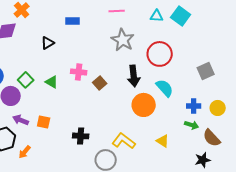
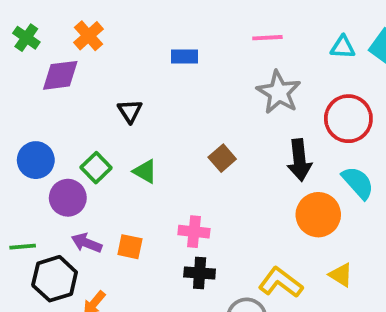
black triangle: (48, 43) -> (130, 111), moved, turned -32
pink cross: (79, 72) -> (194, 232), moved
brown square: (100, 83) -> (222, 158), moved
yellow triangle: (163, 141) -> (341, 275), moved

